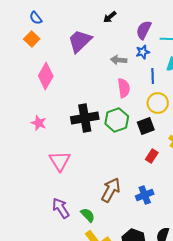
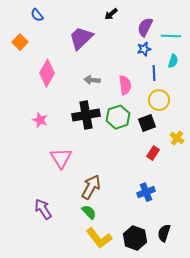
orange square: (32, 39) -> (20, 42), moved
gray arrow: (119, 60) -> (92, 80), moved
brown arrow: (111, 190) -> (91, 187), moved
purple arrow: (61, 208) -> (43, 209), moved

